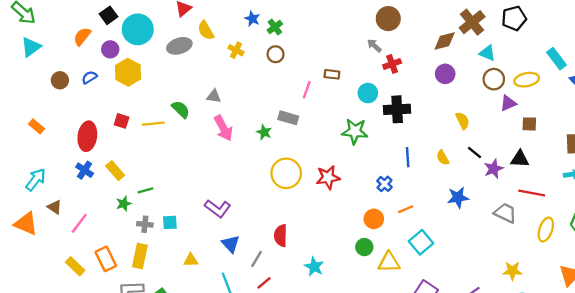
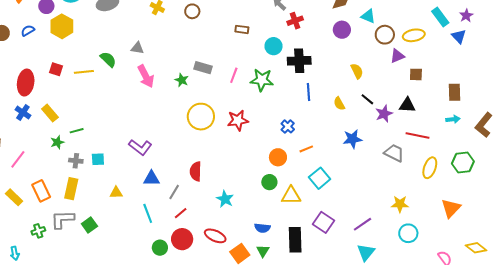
cyan triangle: (487, 53) -> (368, 16), moved
pink line: (307, 90) -> (234, 75), moved
blue line: (408, 157) -> (308, 92), moved
blue triangle: (231, 244) -> (151, 178), turned -48

